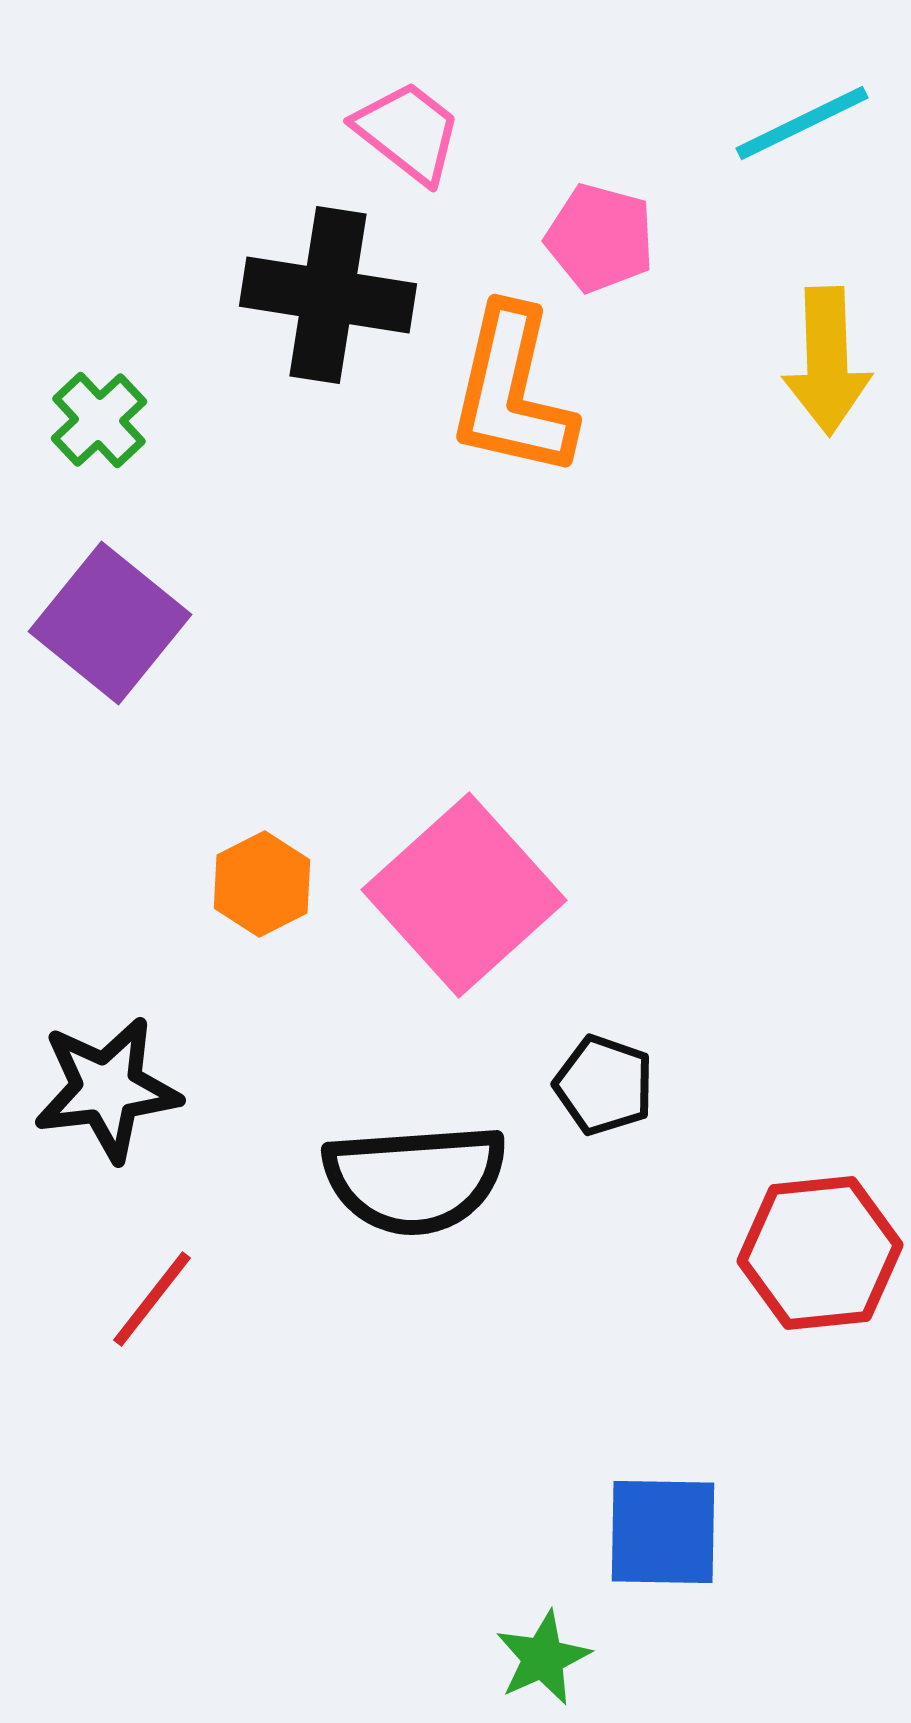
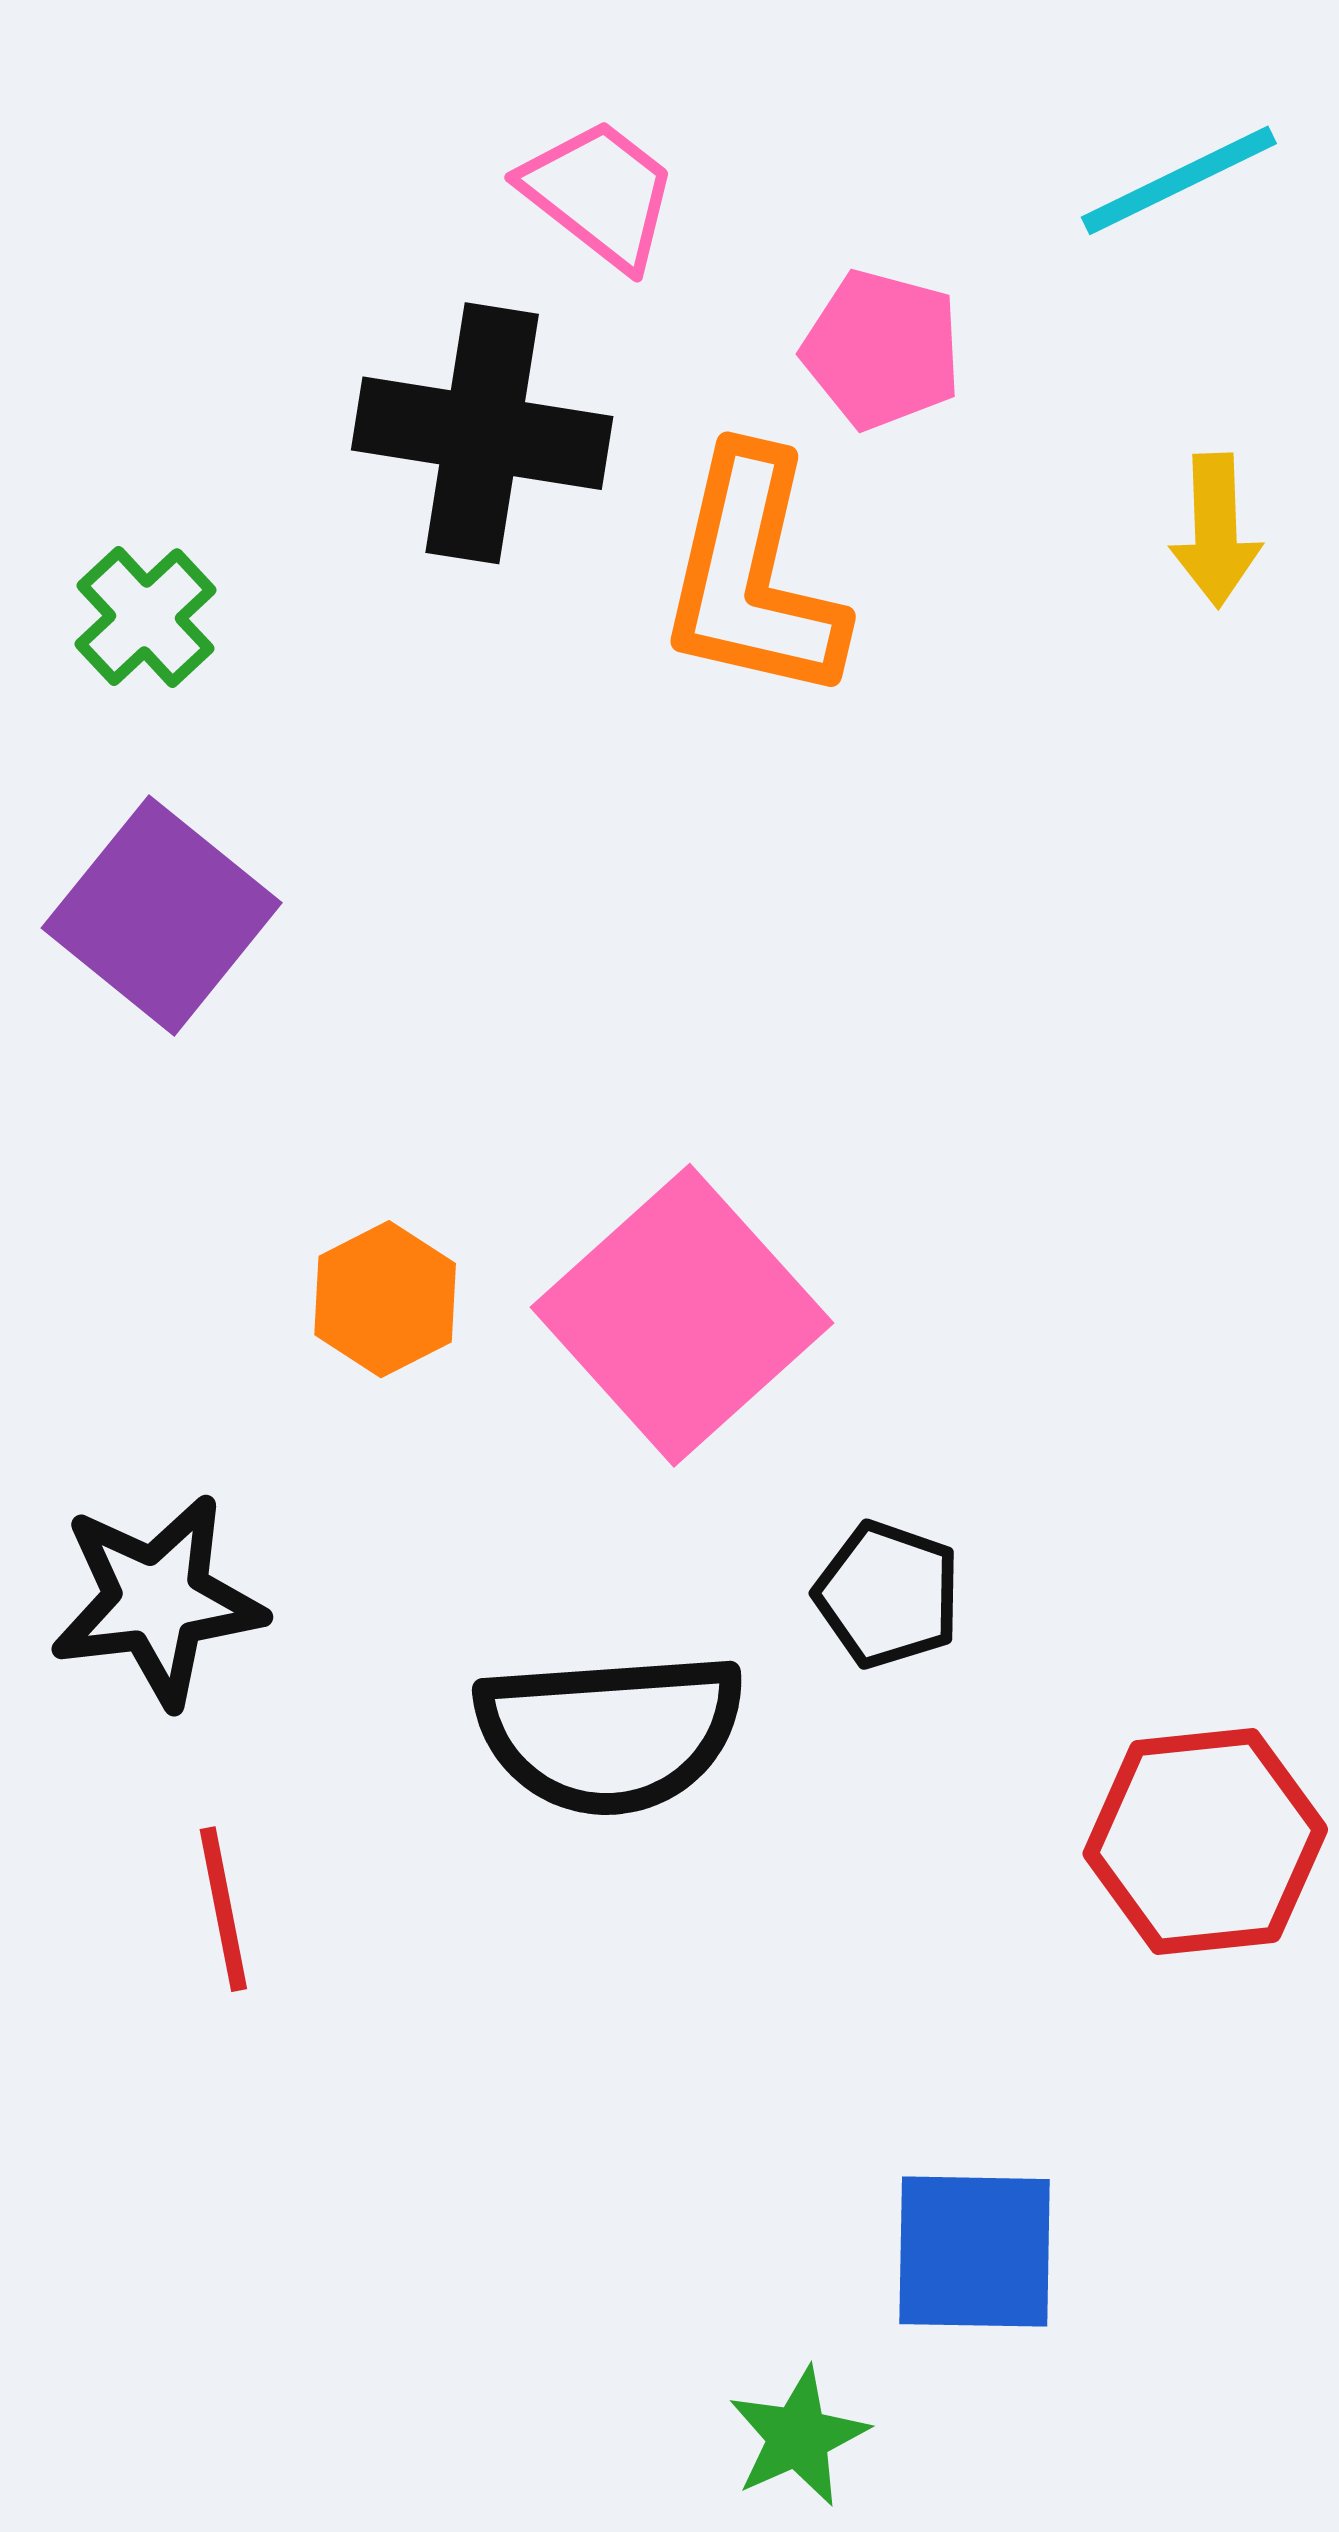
yellow arrow: (827, 361) -> (1216, 530), size x0.7
red line: (152, 1299) -> (223, 1909), turned -49

